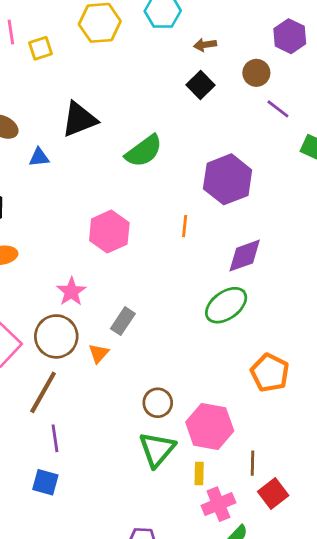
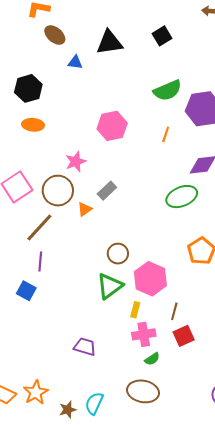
black square: (201, 85) -> (162, 36), moved
green semicircle: (144, 151) -> (168, 90), moved

